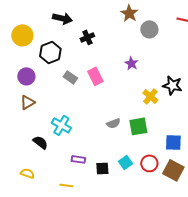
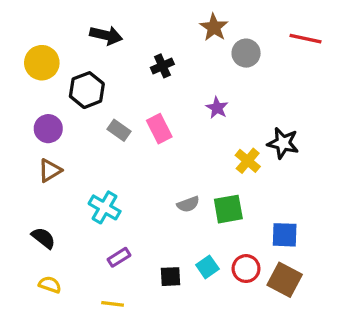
black cross: (87, 37) -> (162, 66), moved
black semicircle: (40, 142) -> (43, 238), moved
purple rectangle: (78, 159) -> (119, 257), moved, turned -40

